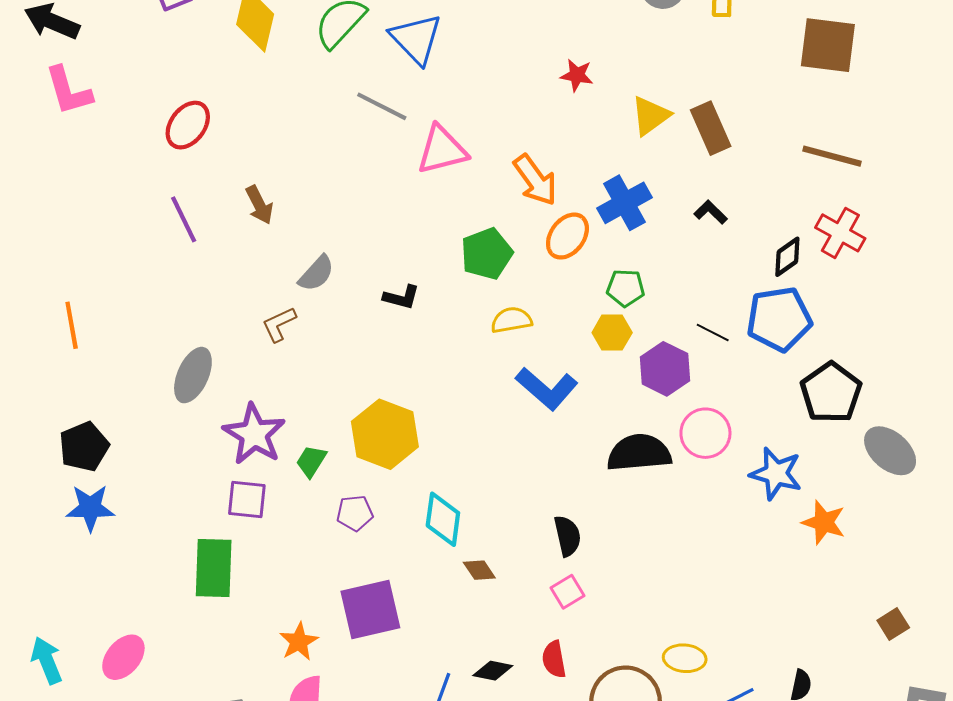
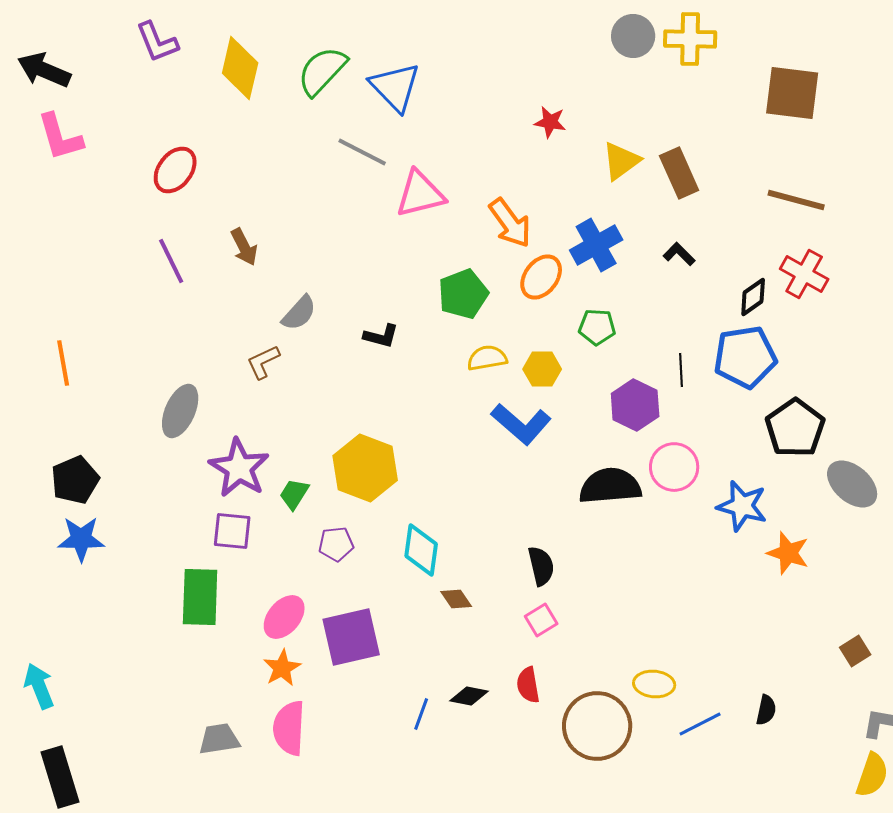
yellow hexagon: (612, 333) -> (542, 369), moved
black line: (713, 333) -> (681, 370), turned 60
pink ellipse: (123, 657) -> (284, 617), moved

